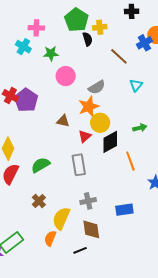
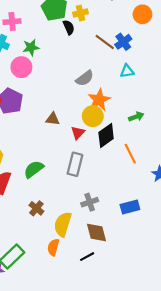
blue cross: (144, 43) -> (123, 42), moved
pink circle: (66, 76) -> (21, 67), moved
cyan triangle: (136, 85) -> (127, 71), turned 48
orange star: (89, 107) -> (99, 100), moved
gray rectangle: (79, 165) -> (75, 164), turned 30

